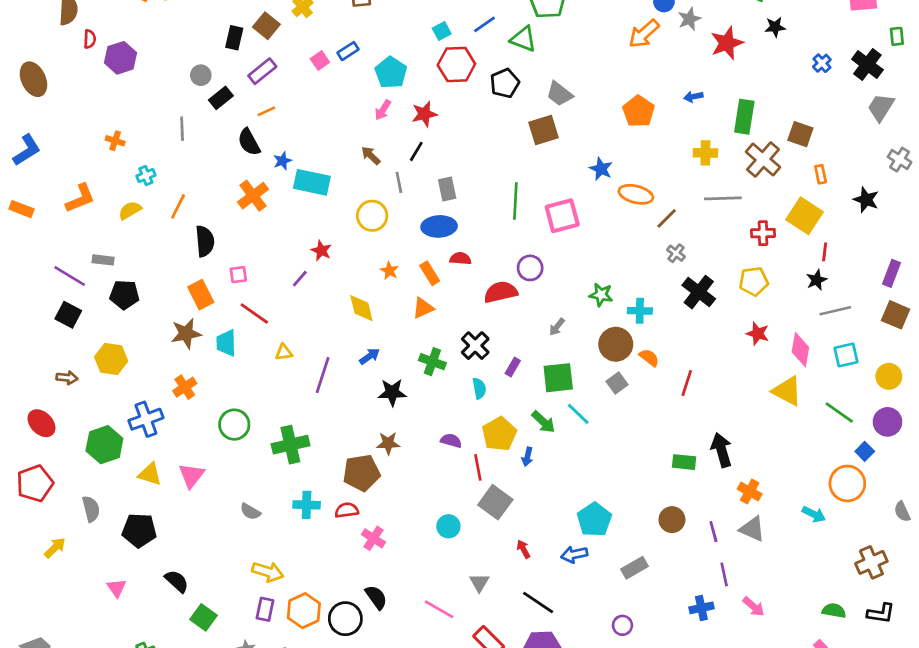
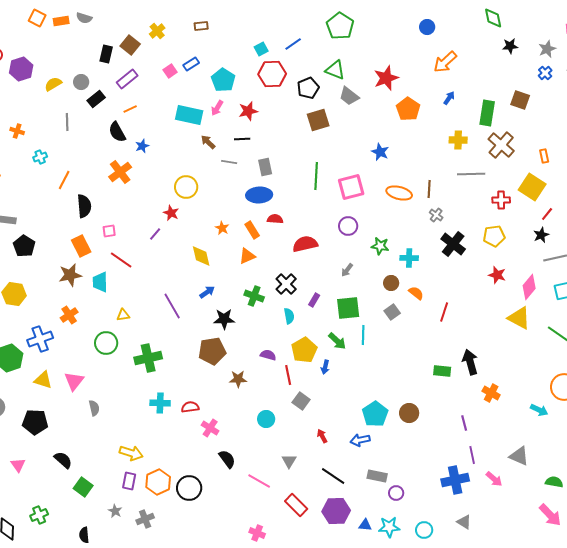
gray star: (689, 19) -> (547, 49), moved
orange arrow: (644, 34) -> (445, 62), moved
green triangle: (523, 39) -> (335, 70), moved
red star: (727, 43) -> (386, 78), moved
blue arrow: (693, 97) -> (449, 98), turned 136
brown square: (543, 130) -> (318, 120), moved
brown square: (800, 134) -> (520, 100), moved
black line: (416, 151) -> (242, 139), turned 56
cyan rectangle: (312, 182) -> (189, 115), moved
gray line: (399, 182) -> (229, 162), turned -70
orange ellipse: (636, 194) -> (399, 193), moved
yellow semicircle: (130, 210) -> (53, 84), moved
yellow circle: (372, 216) -> (186, 187), moved
brown line: (667, 218) -> (429, 189), turned -42
red line: (825, 252) -> (547, 214), turned 32
purple circle: (530, 268) -> (348, 226), moved
black pentagon: (124, 295) -> (24, 246), turned 30
brown circle: (616, 344) -> (391, 283), size x0.6
pink diamond: (800, 350) -> (529, 287), turned 30
yellow triangle: (284, 352) -> (123, 315), moved
purple line: (323, 375) -> (172, 306), turned -48
cyan line: (578, 414) -> (363, 335), turned 48
brown star: (388, 443) -> (238, 379), moved
brown pentagon: (361, 473) -> (212, 351), moved
gray square: (495, 502) -> (301, 401), size x0.7
gray semicircle: (250, 512) -> (94, 408), moved, turned -133
brown circle: (672, 520) -> (409, 413), moved
gray triangle: (752, 529) -> (519, 456), moved
gray rectangle: (634, 568) -> (377, 476), moved, turned 42
black semicircle: (376, 597) -> (227, 459), moved
blue cross: (701, 608) -> (455, 480), size x1.5

